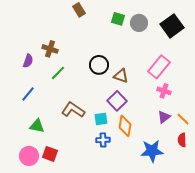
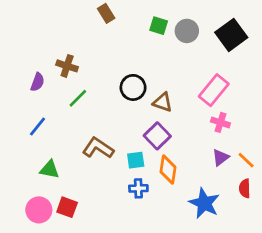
blue star: (152, 151) -> (204, 203), turned 30

